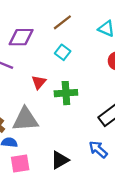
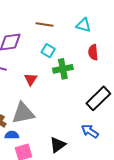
brown line: (62, 22) -> (45, 25), turned 54
green cross: (66, 93) -> (63, 69), moved

